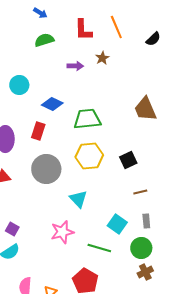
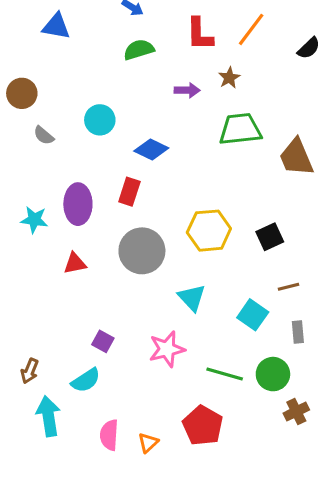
orange line: (116, 27) -> (251, 29), turned 60
green trapezoid: (87, 119) -> (240, 129), moved
cyan square: (117, 224) -> (253, 315), moved
purple square: (12, 229) -> (103, 341), moved
green circle: (141, 248) -> (273, 374), moved

